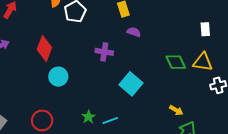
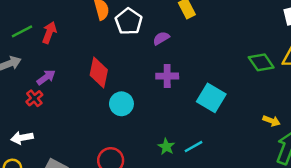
purple semicircle: (134, 32) -> (161, 38), moved, turned -40
purple cross: (104, 52) -> (167, 76), moved

